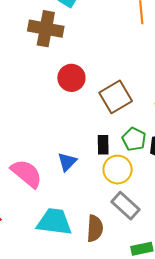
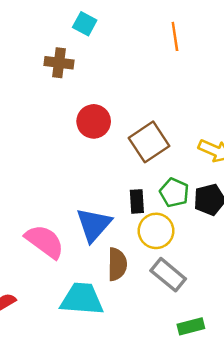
brown cross: (46, 29) -> (59, 63), size x0.7
blue triangle: (67, 162) -> (94, 225), size x1.5
brown semicircle: (95, 228) -> (117, 264), moved

